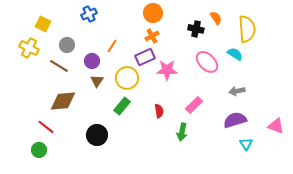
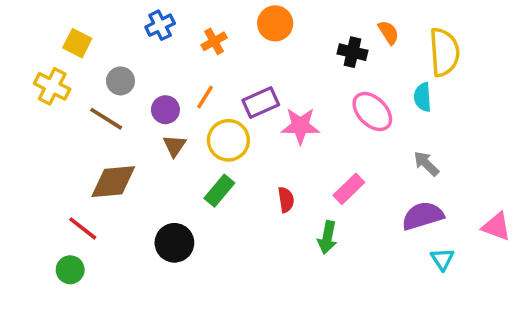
orange cross: (152, 36) -> (214, 41), moved
orange line: (112, 46) -> (205, 97), moved
cyan semicircle: (235, 54) -> (423, 97), turned -126
gray arrow: (237, 91) -> (426, 164), turned 56

